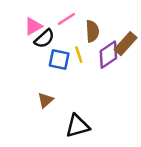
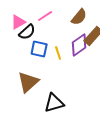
brown semicircle: (92, 31) -> (79, 17), moved, turned 42
yellow line: (79, 55) -> (58, 53), moved
brown triangle: (46, 100) -> (28, 82), size x1.6

